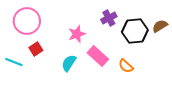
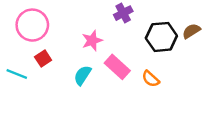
purple cross: (109, 18) -> (123, 13), moved

